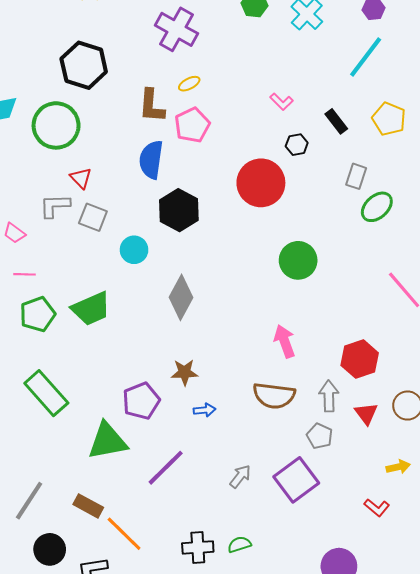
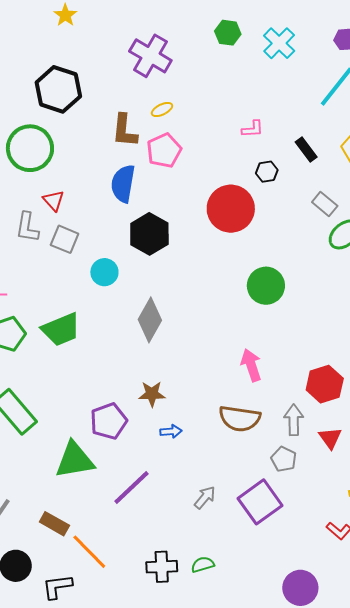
pink L-shape: (281, 102) -> (253, 129), turned -50
gray rectangle: (356, 176) -> (325, 204), turned -70
gray L-shape: (55, 206) -> (27, 227), turned -80

